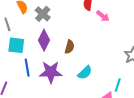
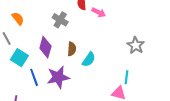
gray cross: (43, 14) -> (60, 20), moved
cyan square: (16, 45) -> (19, 58), turned 36
cyan semicircle: (85, 73) -> (89, 59), moved

